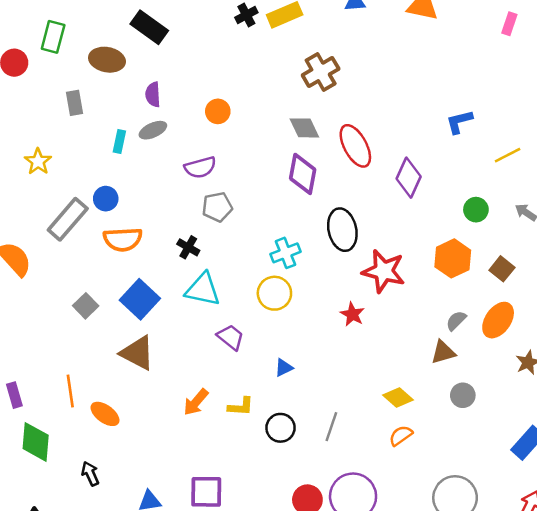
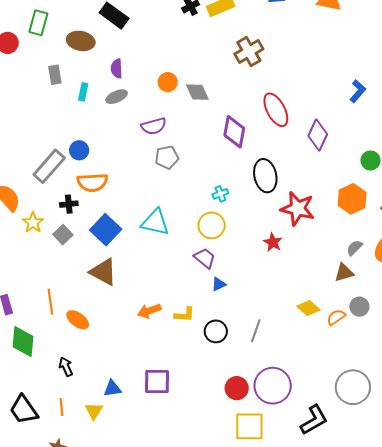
blue L-shape: (459, 122) -> (358, 91), turned 145
gray diamond: (304, 128) -> (197, 92), moved
cyan rectangle: (119, 142) -> (83, 92), moved
yellow star: (38, 162) -> (33, 223), moved
black cross: (188, 247) -> (69, 204), moved, turned -36
cyan cross: (285, 253) -> (220, 194), size x0.7
purple trapezoid: (231, 337) -> (205, 258), moved
orange arrow: (196, 402) -> (149, 311), turned 30
orange semicircle: (401, 436) -> (336, 317), moved

